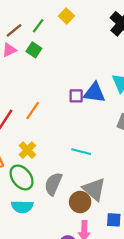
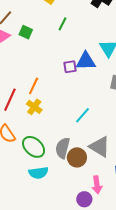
green line: (38, 26) -> (63, 24), moved
yellow cross: (27, 150) -> (34, 107), moved
cyan line: (81, 152) -> (83, 115), turned -54
brown circle: (80, 202) -> (77, 157), moved

